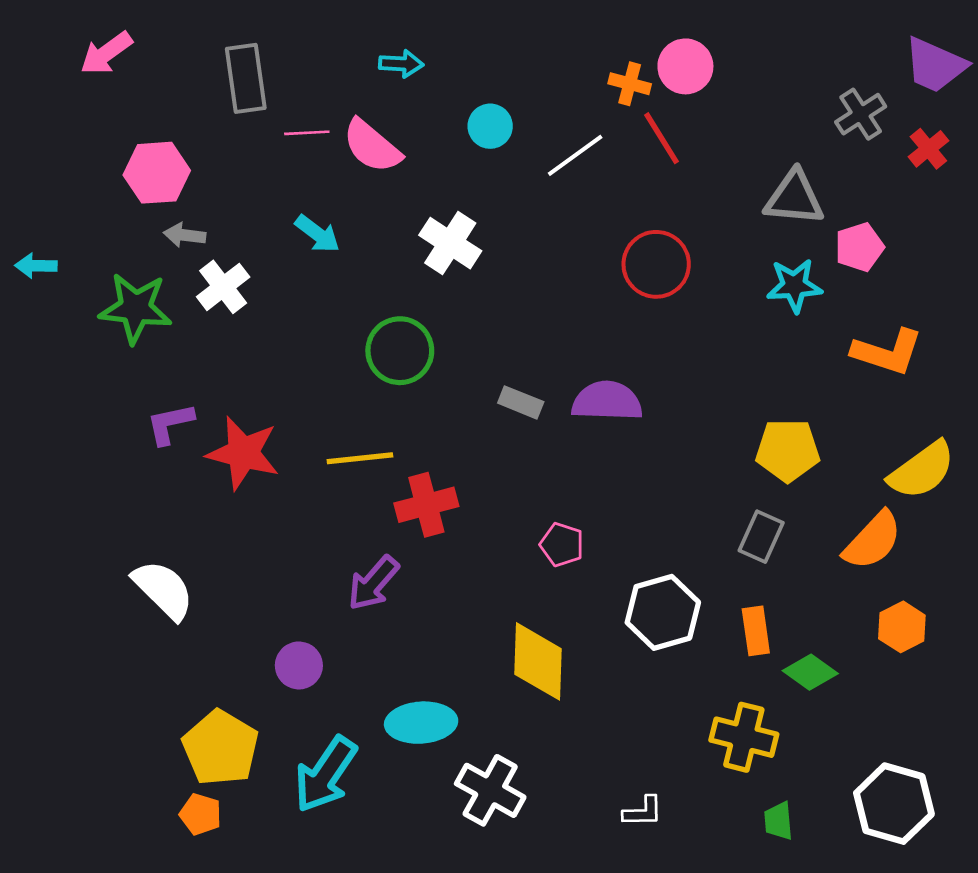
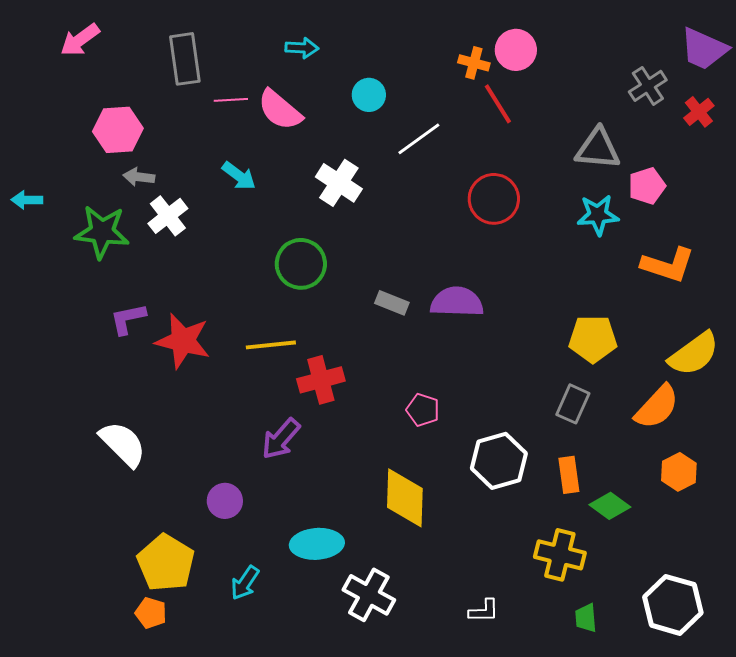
white line: (575, 155) -> (419, 139), moved
cyan arrow: (325, 774) -> (245, 583), size x0.6

